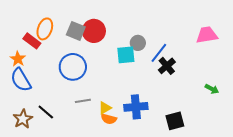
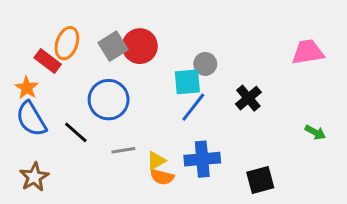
gray square: (76, 31) -> (113, 46), turned 36
blue line: (159, 53) -> (193, 107), moved
black line: (46, 112) -> (76, 132), moved

